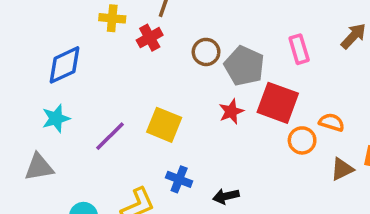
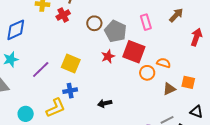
blue cross: (179, 179) -> (70, 91), moved, turned -32

